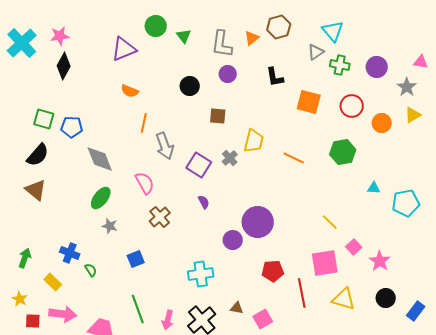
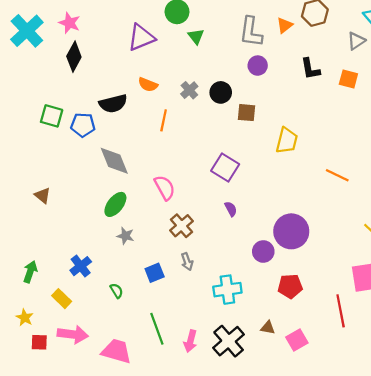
pink star: (60, 36) -> (69, 23), turned 30
green triangle: (184, 36) -> (196, 36), moved
black circle: (190, 86) -> (221, 92), moved
orange square: (309, 102) -> (348, 79), moved, size x0.7
gray arrow: (165, 146) -> (187, 262), moved, size x0.6
black semicircle: (38, 155) -> (113, 104), moved, turned 35
gray cross: (230, 158) -> (189, 90), moved
orange line: (294, 158) -> (337, 175), moved
brown triangle: (36, 190) -> (43, 195), size x0.7
blue cross: (70, 253) -> (81, 266), turned 30
green semicircle: (91, 270) -> (117, 291), moved
red pentagon: (273, 271) -> (290, 286), moved

